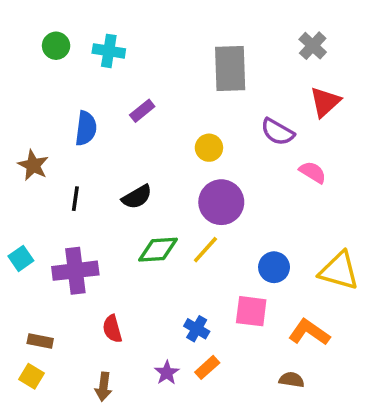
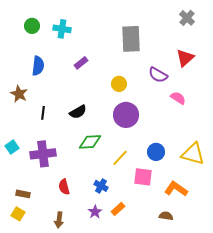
gray cross: (313, 46) -> (187, 18), moved
blue semicircle: (86, 128) -> (38, 66), moved
yellow line: (205, 250) -> (120, 158), moved
blue cross: (197, 329) -> (101, 186), moved

